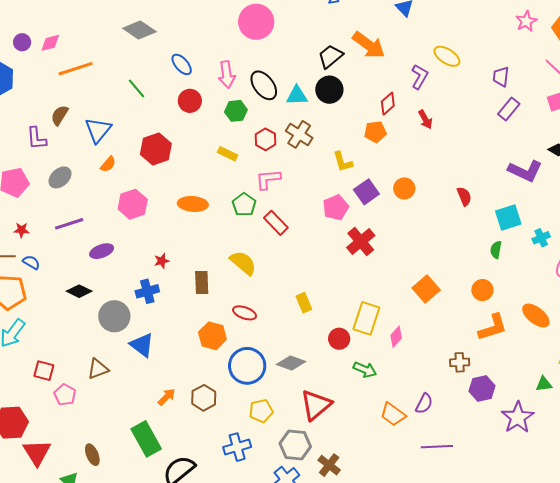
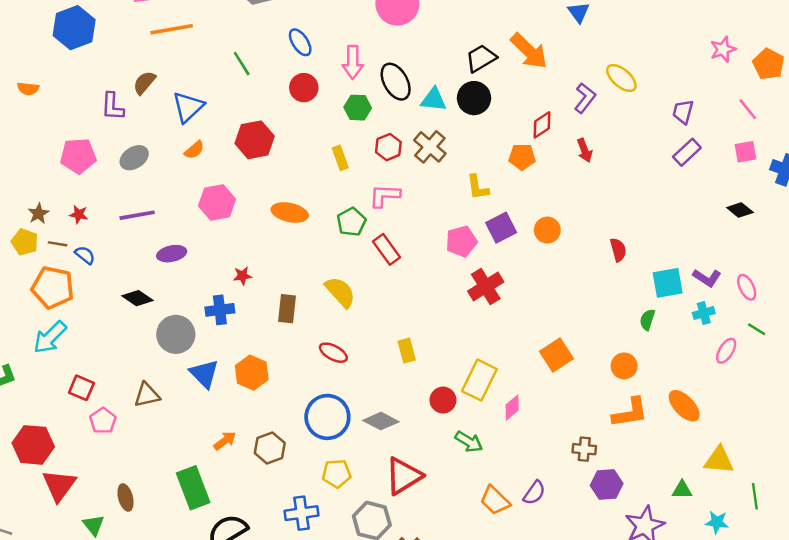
yellow rectangle: (228, 154) -> (340, 158), turned 36
purple L-shape: (525, 171) -> (707, 278), moved, size x0.7
orange hexagon: (212, 336) -> (252, 373), moved

